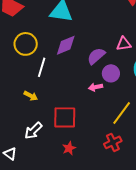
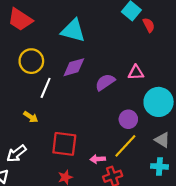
purple circle: (111, 73) -> (128, 119), moved
pink arrow: (95, 87) -> (98, 159), moved
white arrow: (33, 131) -> (16, 154), moved

